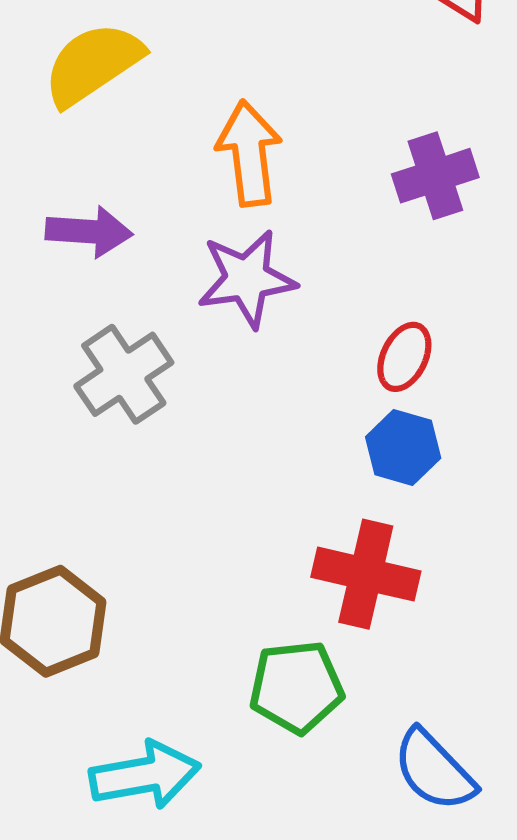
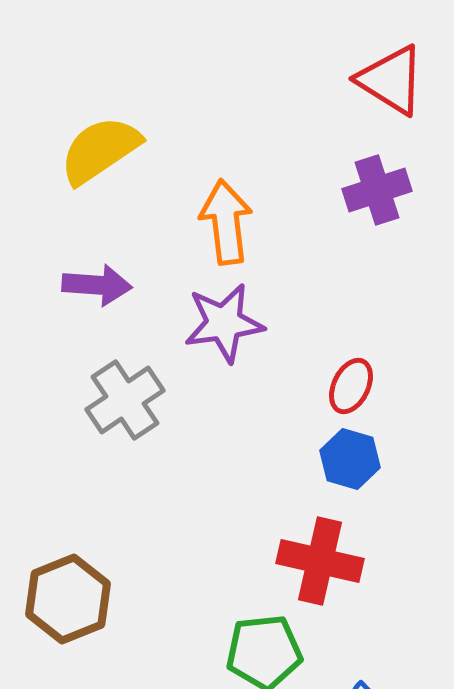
purple cross: (435, 176) -> (377, 190), moved

